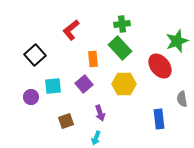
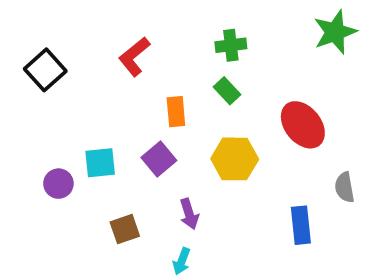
green star: (177, 41) -> (335, 32), moved
green rectangle: (120, 48) -> (227, 91), size x0.6
black square: (35, 55) -> (45, 70), moved

